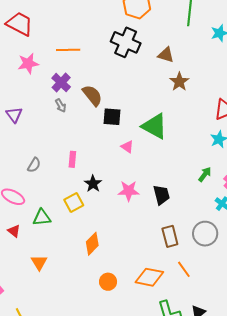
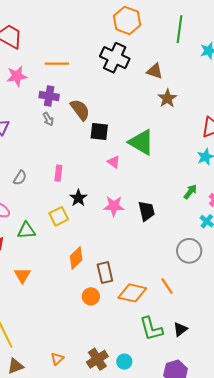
purple cross: (61, 82) -> (49, 96), turned -36
brown rectangle: (170, 236) -> (105, 273), moved

